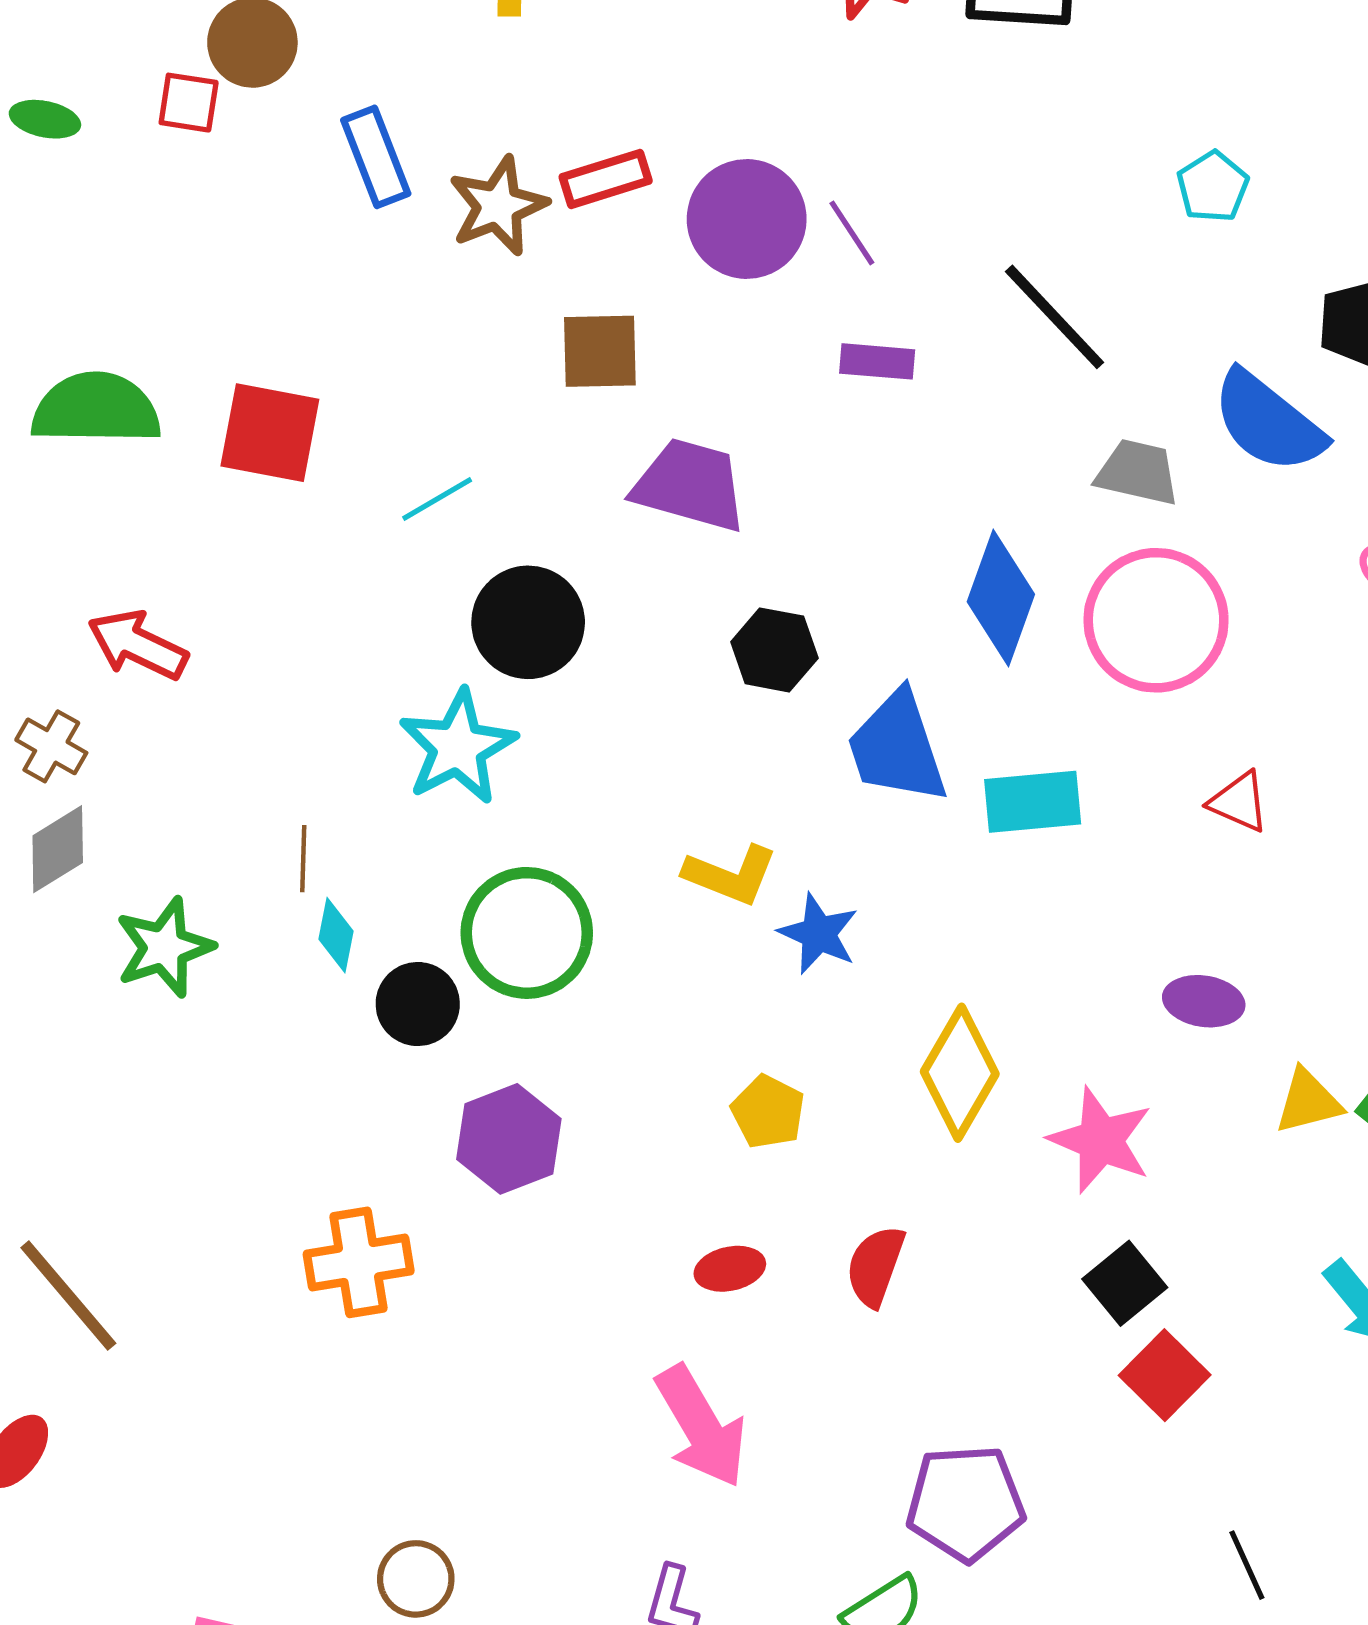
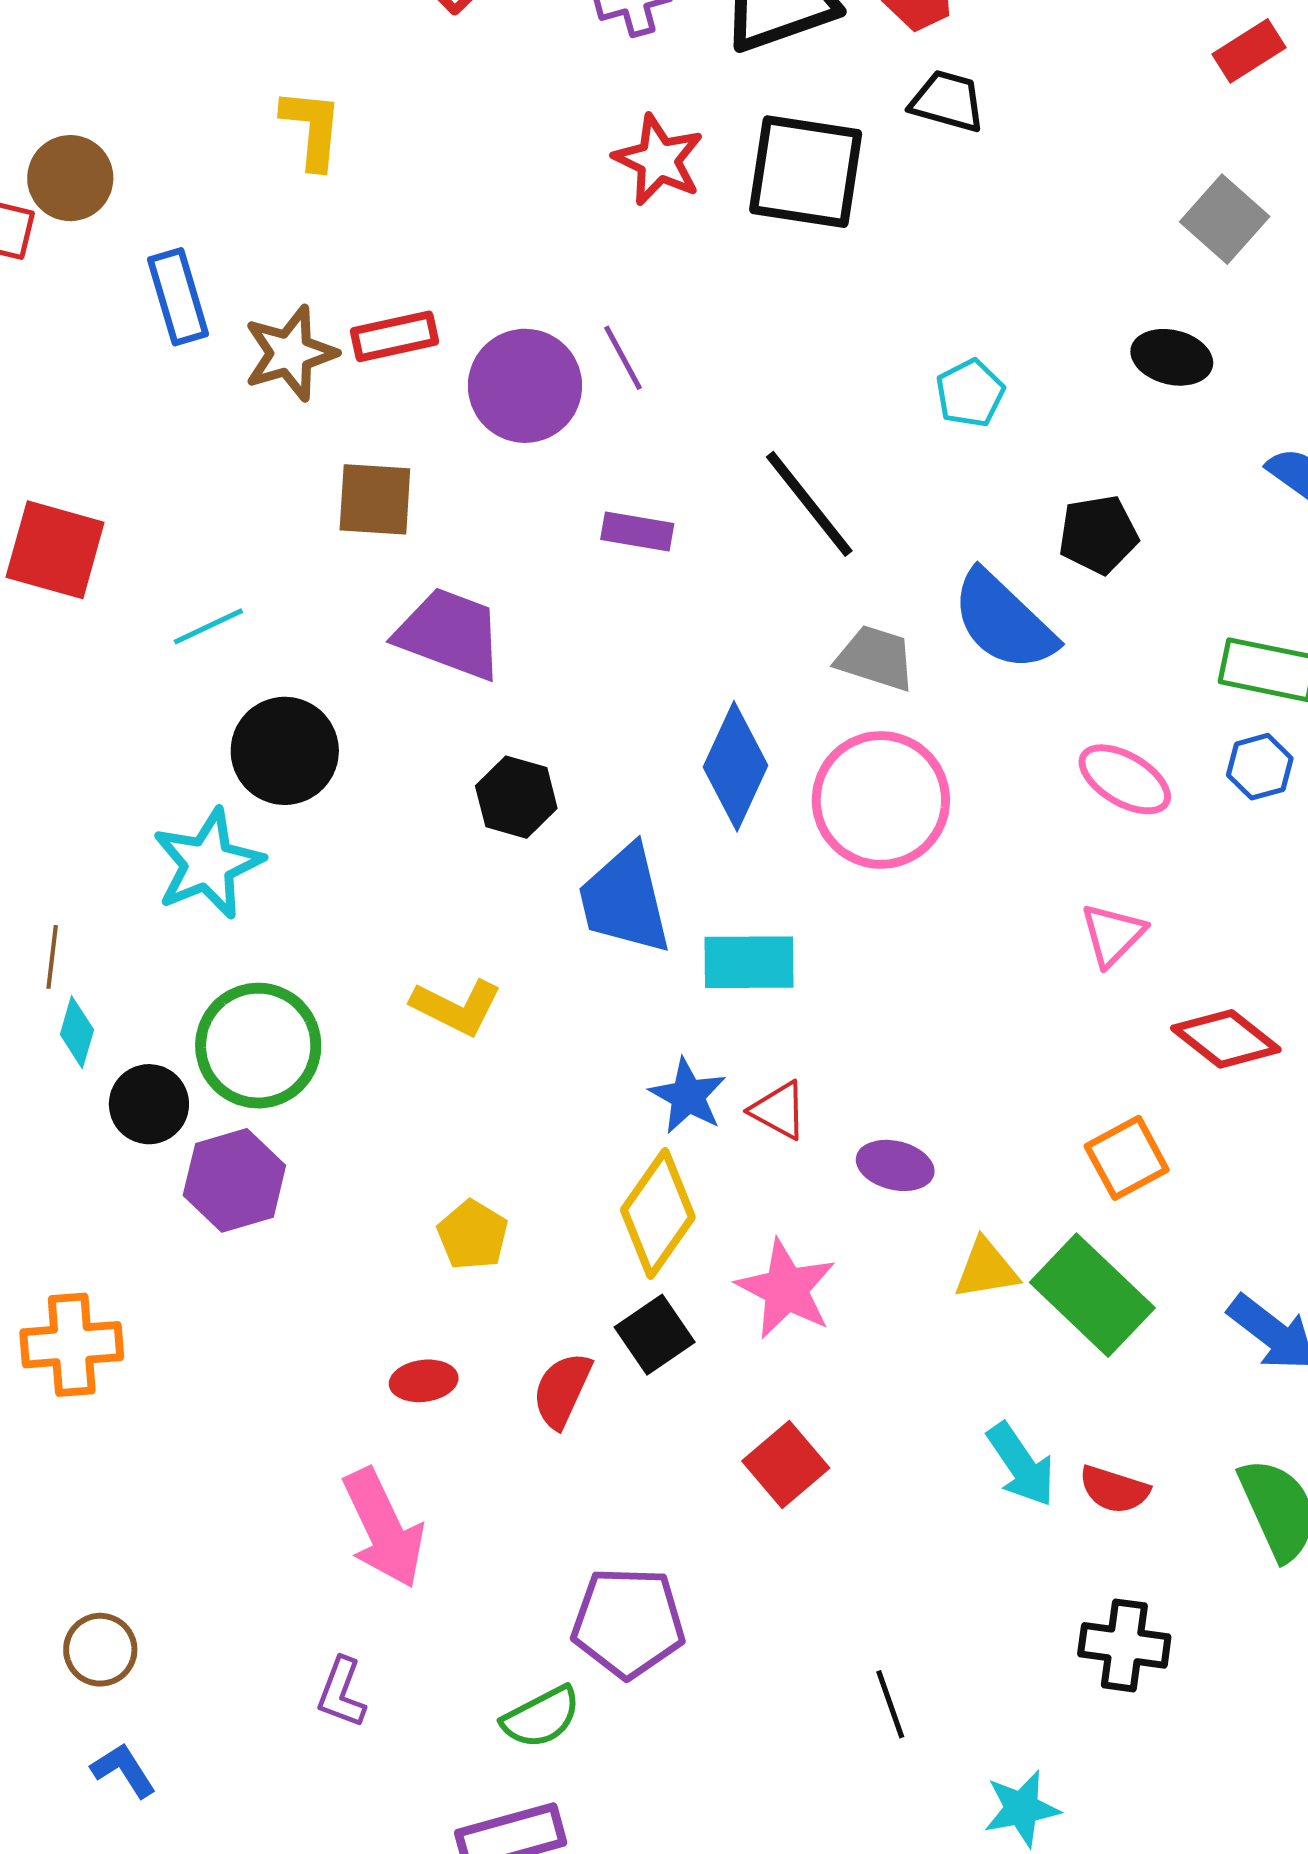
purple line: (852, 233) -> (623, 358), moved
red triangle: (1239, 802) -> (779, 1110), moved
blue star: (818, 934) -> (688, 1096), moved
purple hexagon: (509, 1139) -> (234, 1180), moved
black square: (1125, 1283) -> (655, 1335), moved
red square: (1165, 1375) -> (786, 1464), moved

